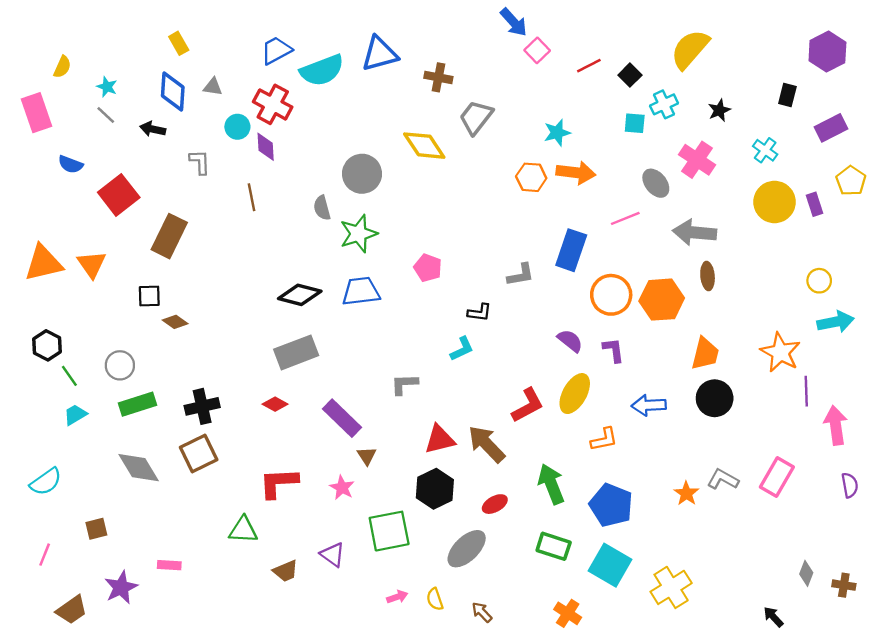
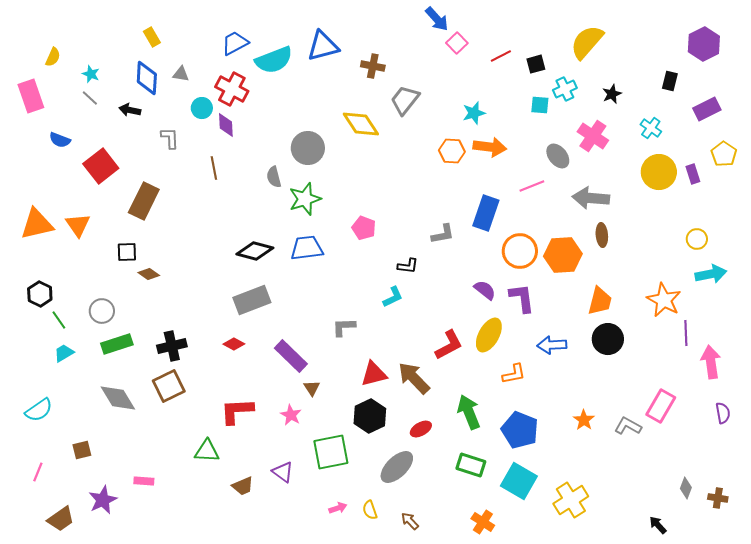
black square: (630, 75) -> (536, 64), turned 30
purple L-shape: (614, 350) -> (522, 298), size x1.4
gray L-shape: (723, 479) -> (628, 426), moved

